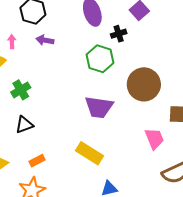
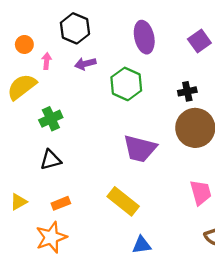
black cross: (119, 34) -> (187, 91), moved
purple arrow: (45, 40) -> (85, 64), turned -30
green hexagon: (100, 59) -> (126, 84), moved

